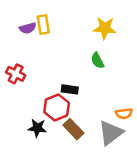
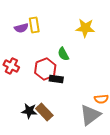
green semicircle: (97, 61) -> (63, 54), moved
red hexagon: (57, 107) -> (45, 69), moved
brown rectangle: (73, 129) -> (44, 112), moved

